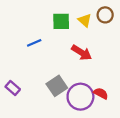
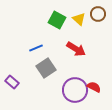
green square: (61, 21) -> (57, 20), turned 30
blue line: (34, 43) -> (36, 48), moved
gray square: (57, 86) -> (46, 68), moved

